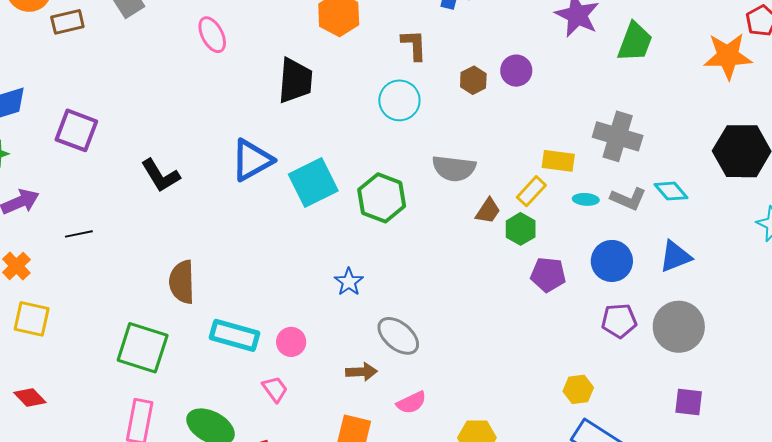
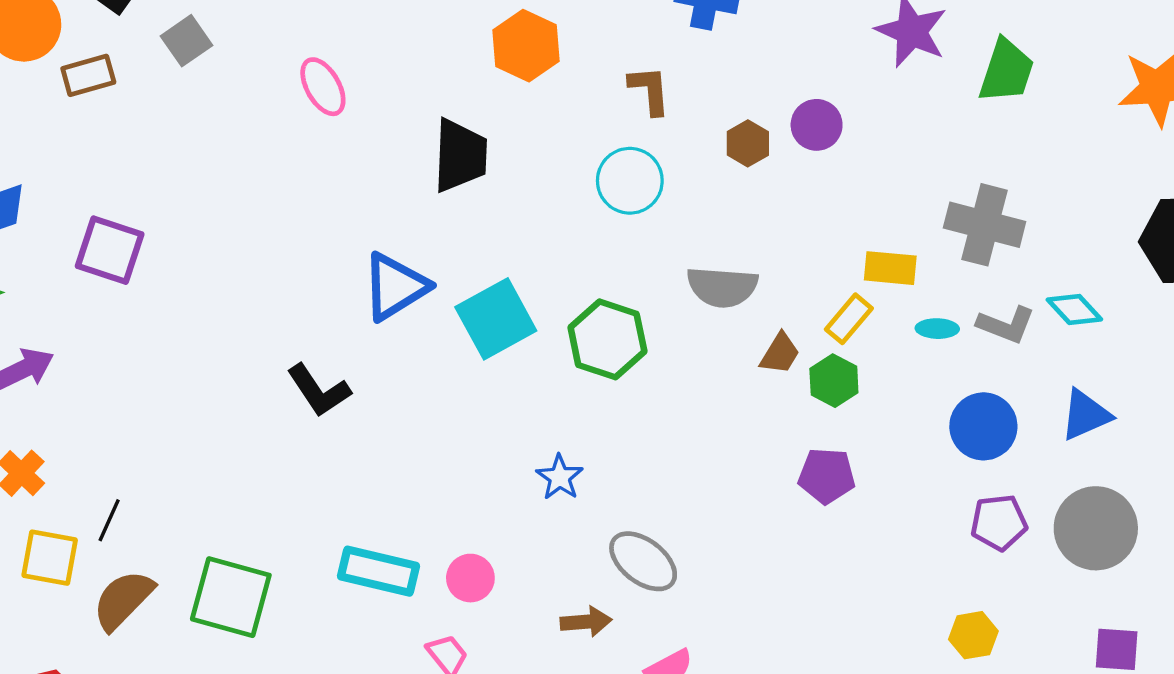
black L-shape: (161, 176) -> (319, 390), moved
black line: (79, 234) -> (109, 520), moved, turned -52
purple pentagon: (548, 275) -> (827, 476), moved
brown semicircle: (182, 282) -> (123, 600), moved, turned 48
yellow hexagon: (578, 389) -> (973, 635), moved

